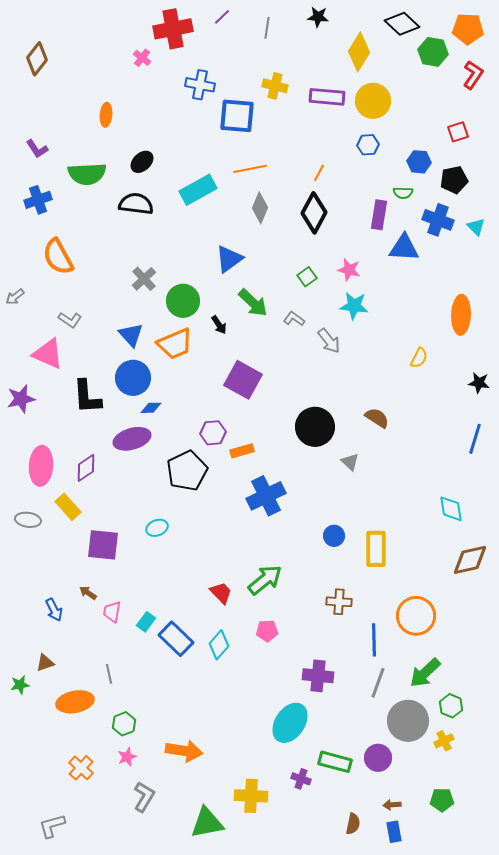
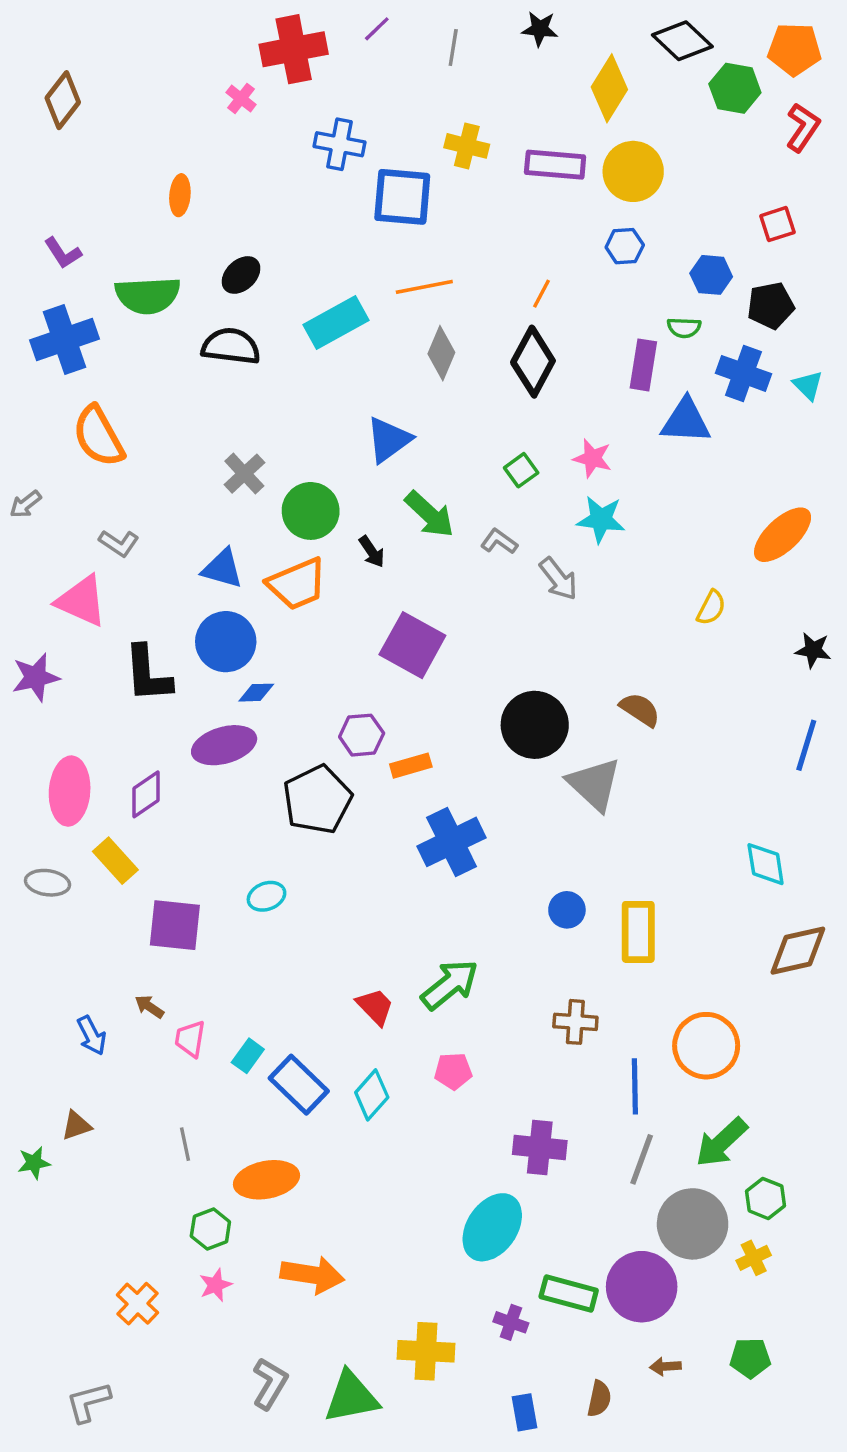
blue cross: (38, 200) -> (64, 339), size x1.4
orange ellipse: (461, 315) -> (783, 535), turned 45
blue triangle: (131, 335) -> (222, 569), turned -32
gray triangle: (350, 462) -> (594, 784), size x1.8
orange ellipse: (75, 702) -> (266, 1180), moved
purple circle: (378, 758) -> (642, 1287), size x1.5
gray L-shape: (144, 797) -> (270, 1383), moved
blue rectangle: (394, 832) -> (525, 1412), moved

